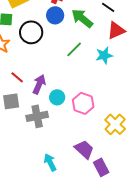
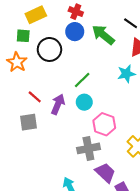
green line: (74, 49) -> (82, 80), moved
cyan circle: (57, 97) -> (84, 102), moved
gray cross: (37, 116) -> (88, 148), moved

